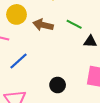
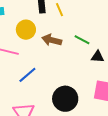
black circle: (58, 85) -> (65, 99), size x1.6

